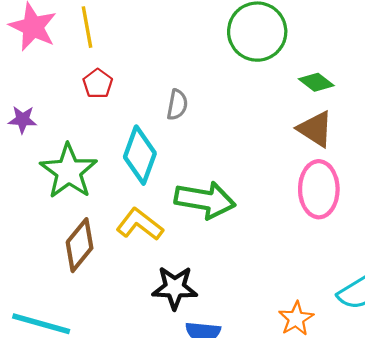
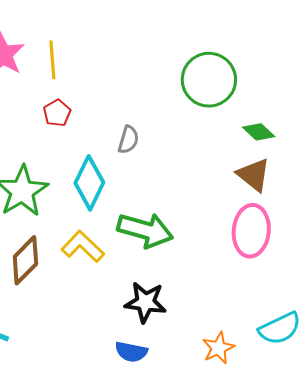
black star: (175, 288) -> (145, 302), moved

